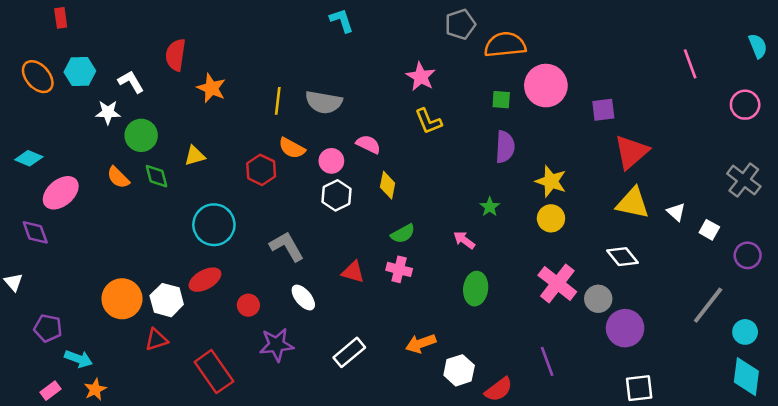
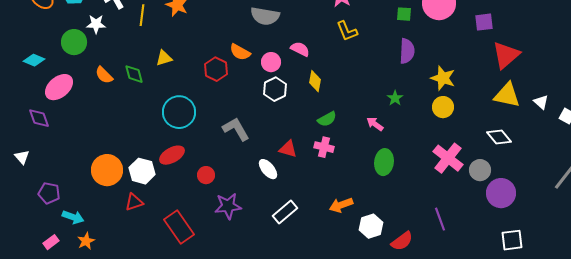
yellow line: (278, 101) -> (142, 15), moved
green circle: (141, 135) -> (74, 42), moved
white ellipse: (303, 297) -> (268, 169), moved

